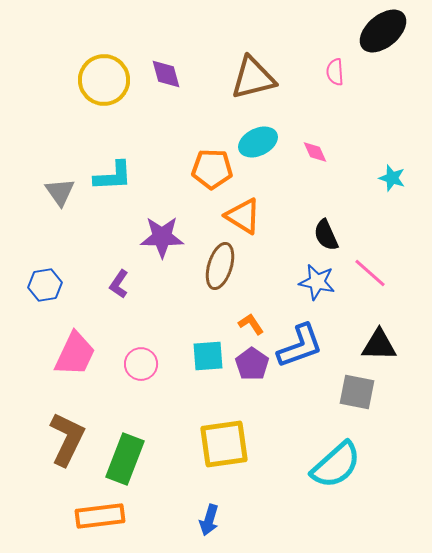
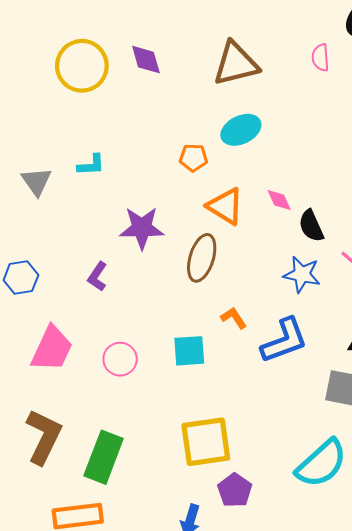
pink diamond: (315, 152) -> (279, 200), moved
orange pentagon: (212, 169) -> (193, 158), size x0.7
cyan L-shape: (113, 176) -> (91, 165), size x0.7
purple pentagon: (252, 364) -> (235, 490), moved

